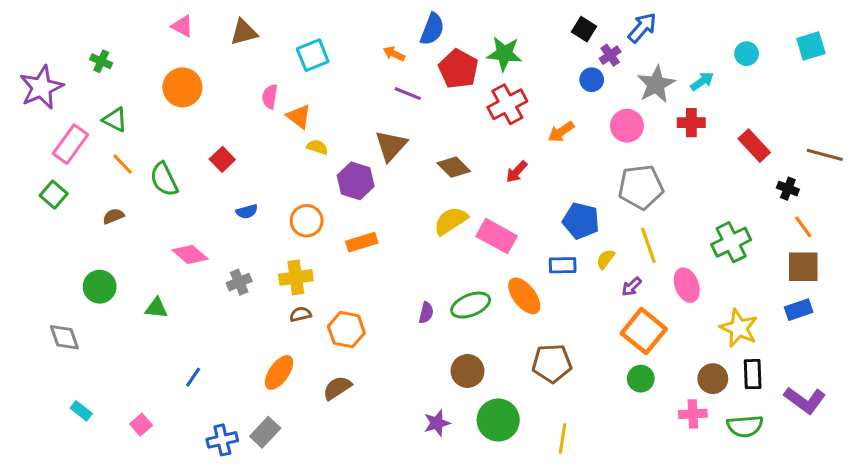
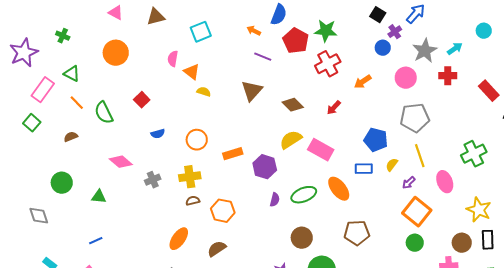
purple hexagon: (356, 181) -> (265, 167), moved
blue line: (193, 377) -> (96, 241), moved, turned 32

